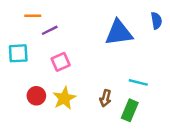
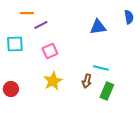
blue triangle: (119, 33) -> (98, 27), size x0.7
cyan line: (138, 82) -> (101, 68), moved
red circle: (36, 96) -> (11, 89), moved

